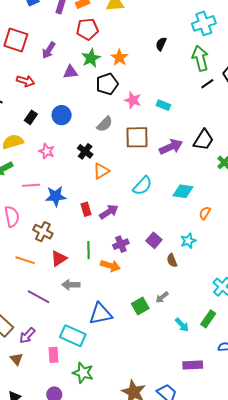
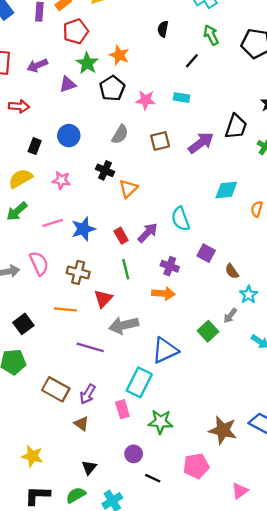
purple arrow: (49, 50) -> (37, 65), turned 48
green arrow: (200, 58) -> (211, 35), size x0.7
black line: (207, 84) -> (192, 61), moved
brown square: (137, 137) -> (160, 141), size x0.7
cyan semicircle: (142, 186) -> (180, 219), moved, turned 130
cyan star: (188, 241) -> (249, 295), moved
purple cross: (121, 244) -> (170, 266), turned -35
green line: (89, 250) -> (126, 269), moved
gray arrow: (71, 285) -> (124, 325), size x1.4
cyan rectangle: (73, 336) -> (139, 382), turned -75

